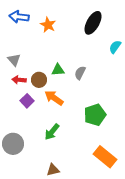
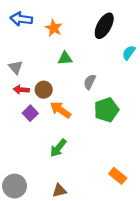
green triangle: (58, 70) -> (65, 58), moved
green pentagon: (95, 115) -> (106, 110), moved
gray circle: (13, 144) -> (15, 186), moved
orange rectangle: (105, 157) -> (118, 176), size x0.7

